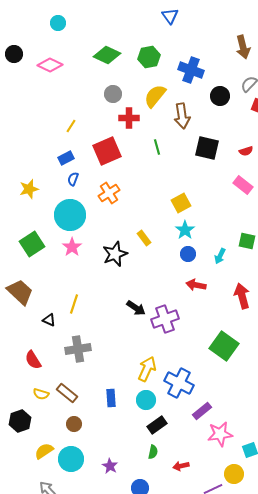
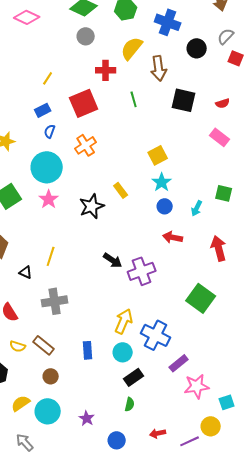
gray circle: (113, 94) -> (86, 36), moved
red arrow: (181, 466) -> (158, 433), moved

